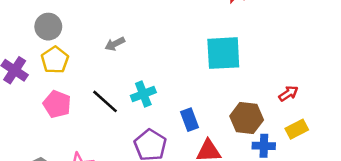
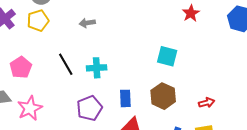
cyan square: (223, 53) -> (167, 56), size x0.7
pink pentagon: (57, 104) -> (21, 67), moved
brown hexagon: (247, 118) -> (163, 96), moved

